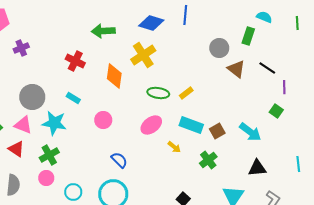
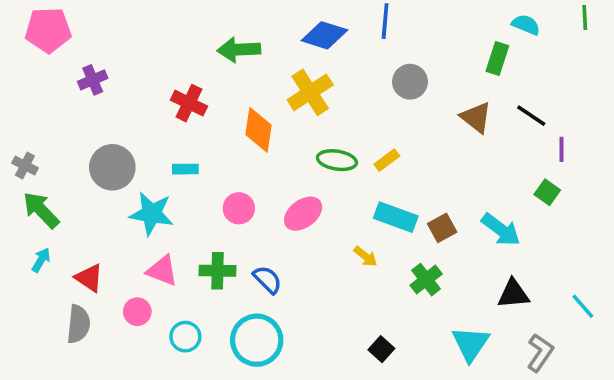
green line: (297, 23) -> (585, 18), moved
gray circle: (219, 48) -> (410, 82), moved
cyan rectangle: (73, 98) -> (185, 169), turned -32
pink triangle: (23, 125) -> (162, 271), moved
pink ellipse: (151, 125) -> (303, 214), moved
red triangle: (16, 149) -> (89, 278), moved
green cross: (49, 155) -> (217, 271), moved, turned 30
cyan line: (298, 164) -> (583, 306), moved, turned -35

